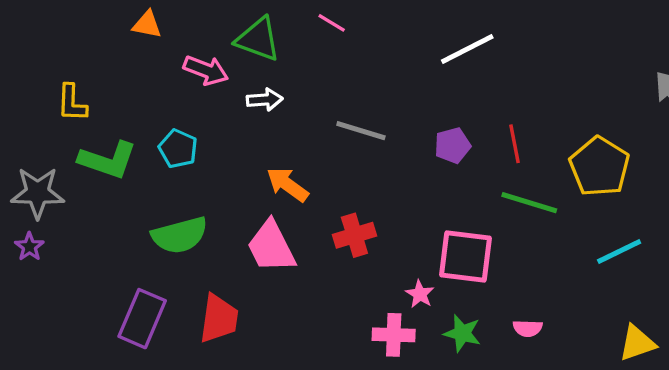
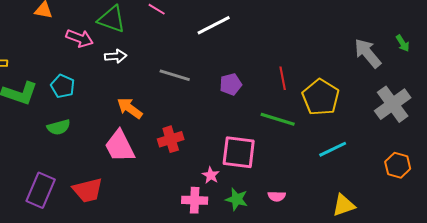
white line: (467, 49) -> (214, 25), moved
red line: (515, 144) -> (283, 78), moved
green semicircle: (180, 235) -> (59, 127), moved, size x0.7
red trapezoid: (219, 319) -> (88, 190), turned 68

